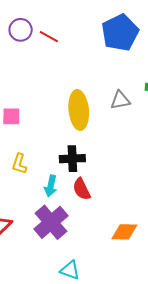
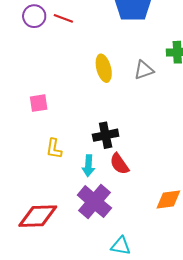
yellow ellipse: (79, 110) -> (104, 68), moved, size x0.7

